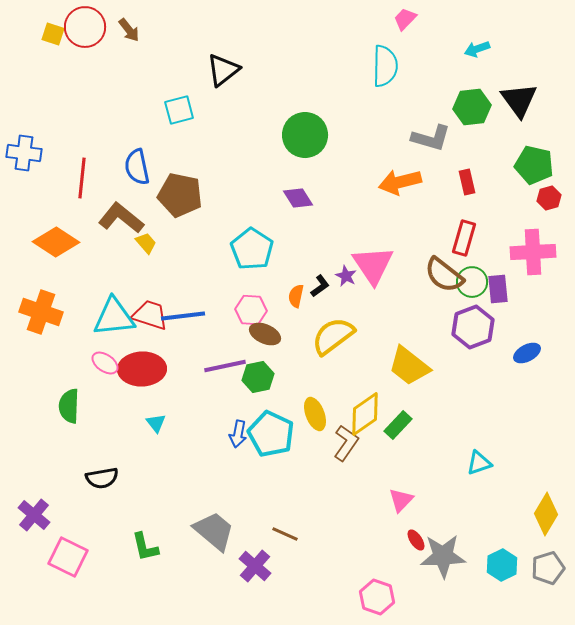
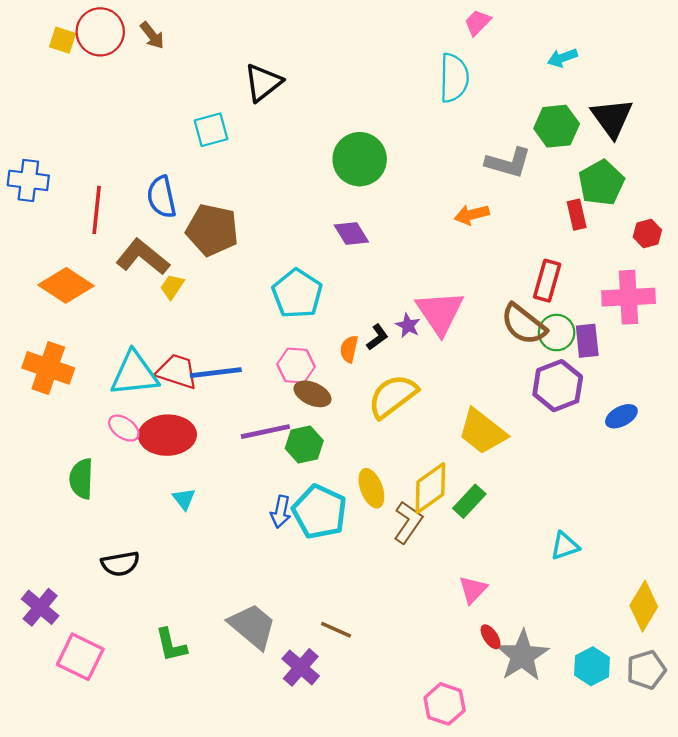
green pentagon: (534, 165) -> (601, 183), moved, turned 30
orange arrow: (400, 182) -> (472, 215), size x0.7
red rectangle: (467, 182) -> (577, 215), moved
yellow trapezoid: (146, 243) -> (172, 287), turned -105
gray star: (443, 556) -> (522, 656), turned -30

